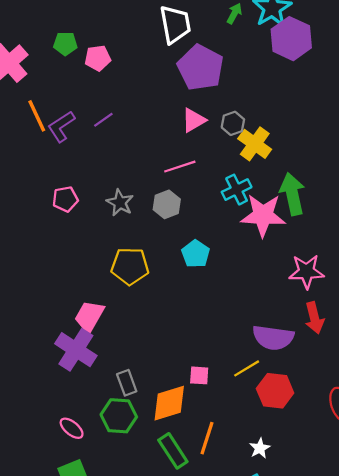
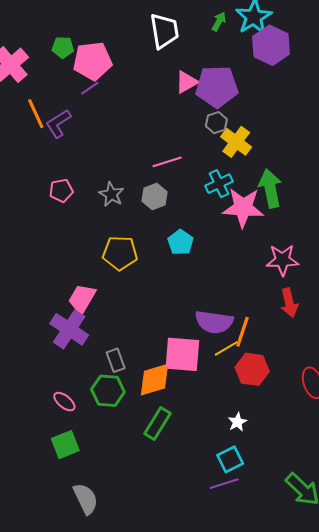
pink pentagon: (98, 58) -> (93, 61), size x1.6
purple pentagon: (200, 68) -> (217, 87), moved, turned -30
purple line: (103, 120) -> (90, 88), moved
pink triangle: (194, 120) -> (187, 82), moved
purple semicircle: (273, 338) -> (214, 322), moved
pink square: (199, 375) -> (182, 354), size x2.0
orange line: (207, 438) -> (242, 332), moved
green rectangle: (173, 451) -> (157, 424), turned 64

